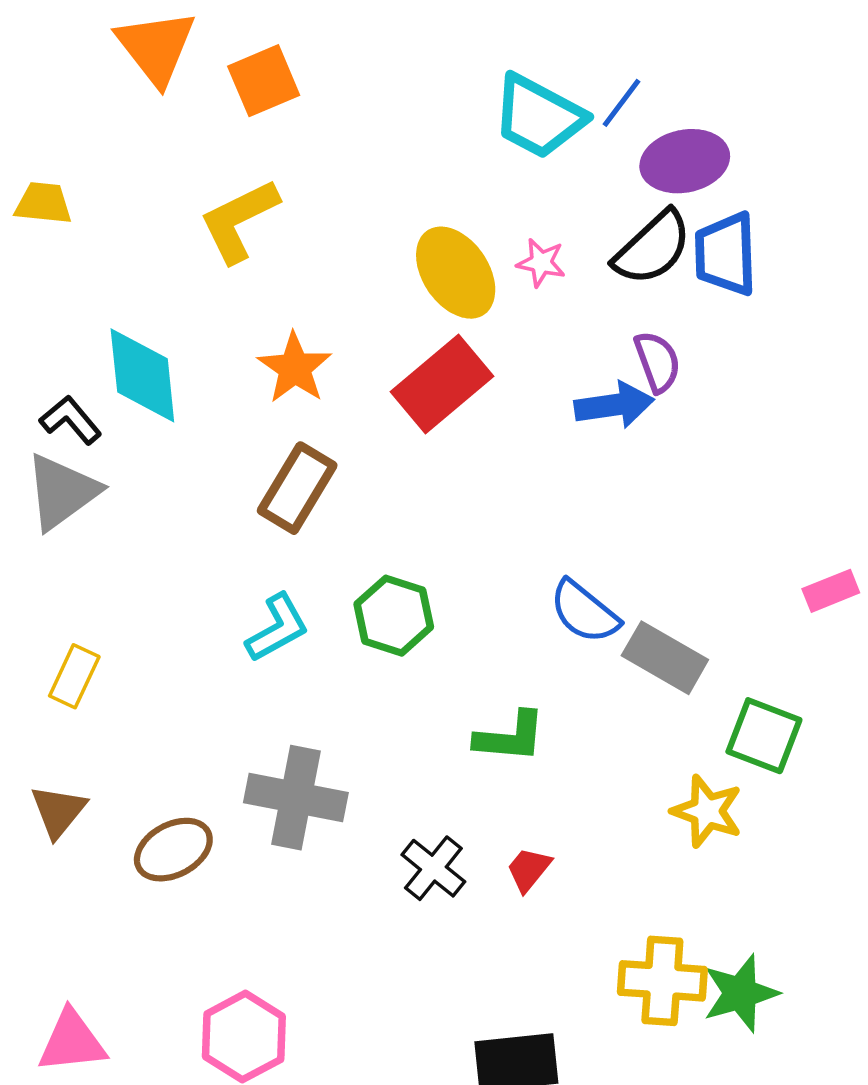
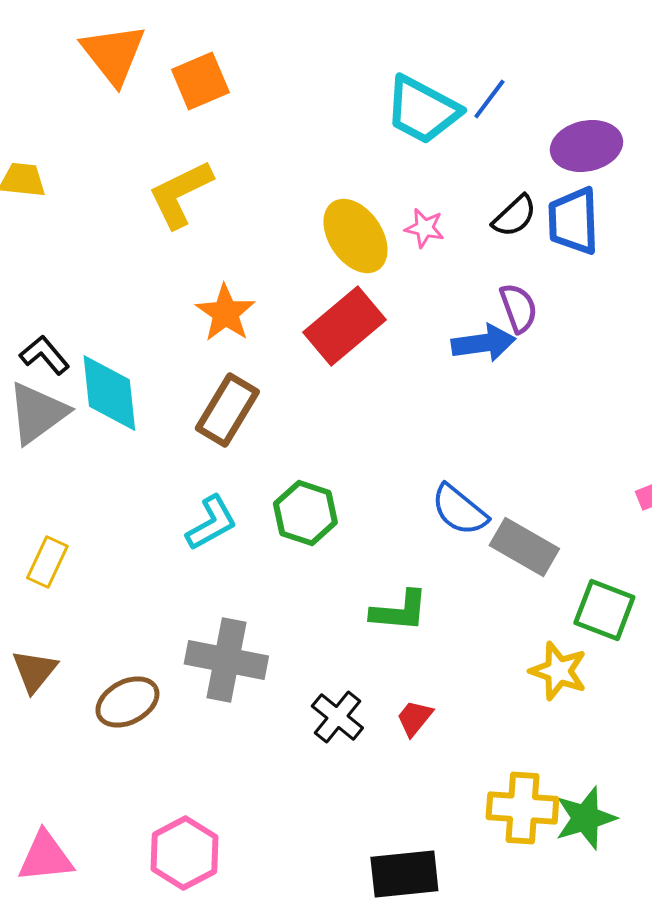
purple ellipse: (685, 161) -> (586, 146), moved
black semicircle: (653, 248) -> (514, 216), size x0.7
cyan diamond: (142, 375) -> (109, 393), moved

